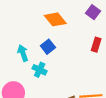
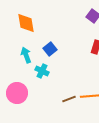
orange diamond: (55, 19) -> (26, 23), moved, turned 30

